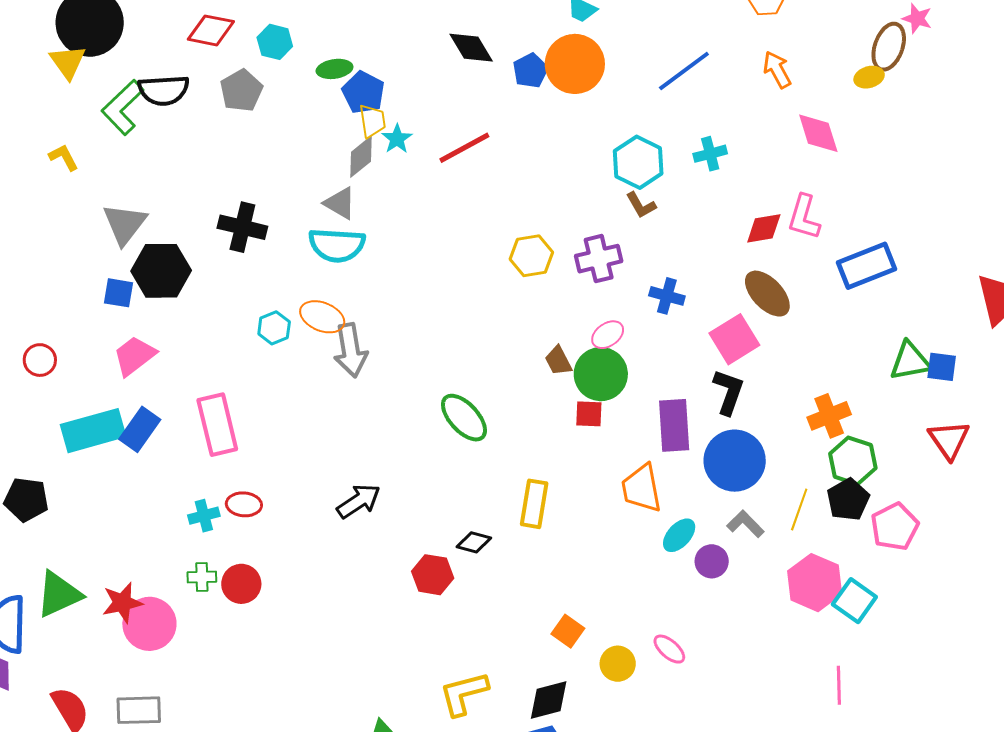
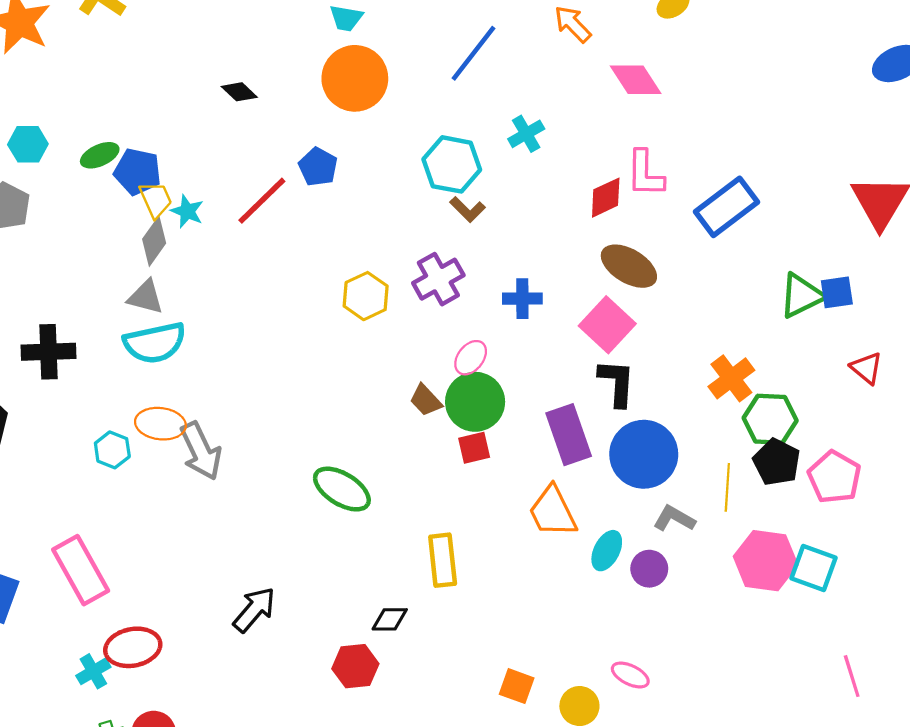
black diamond: (471, 48) -> (239, 92), size x0.7
blue pentagon: (530, 71) -> (318, 167), moved
red triangle: (949, 440) -> (866, 368), size x0.7
red ellipse: (244, 504) -> (133, 647), size x1.4
pink line: (839, 685) -> (852, 676), moved

